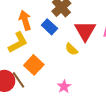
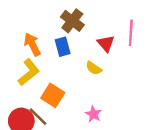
blue rectangle: (49, 27) -> (63, 47), turned 42
red triangle: (85, 31) -> (106, 43), size x0.7

